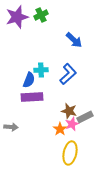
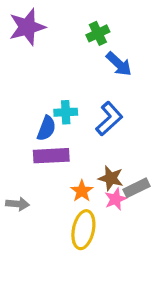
green cross: (41, 15) -> (98, 33), moved
orange star: (60, 129) -> (82, 191), moved
yellow ellipse: (70, 153) -> (83, 230), moved

